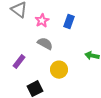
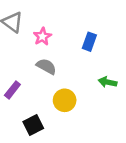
blue rectangle: (69, 22) -> (89, 42), moved

